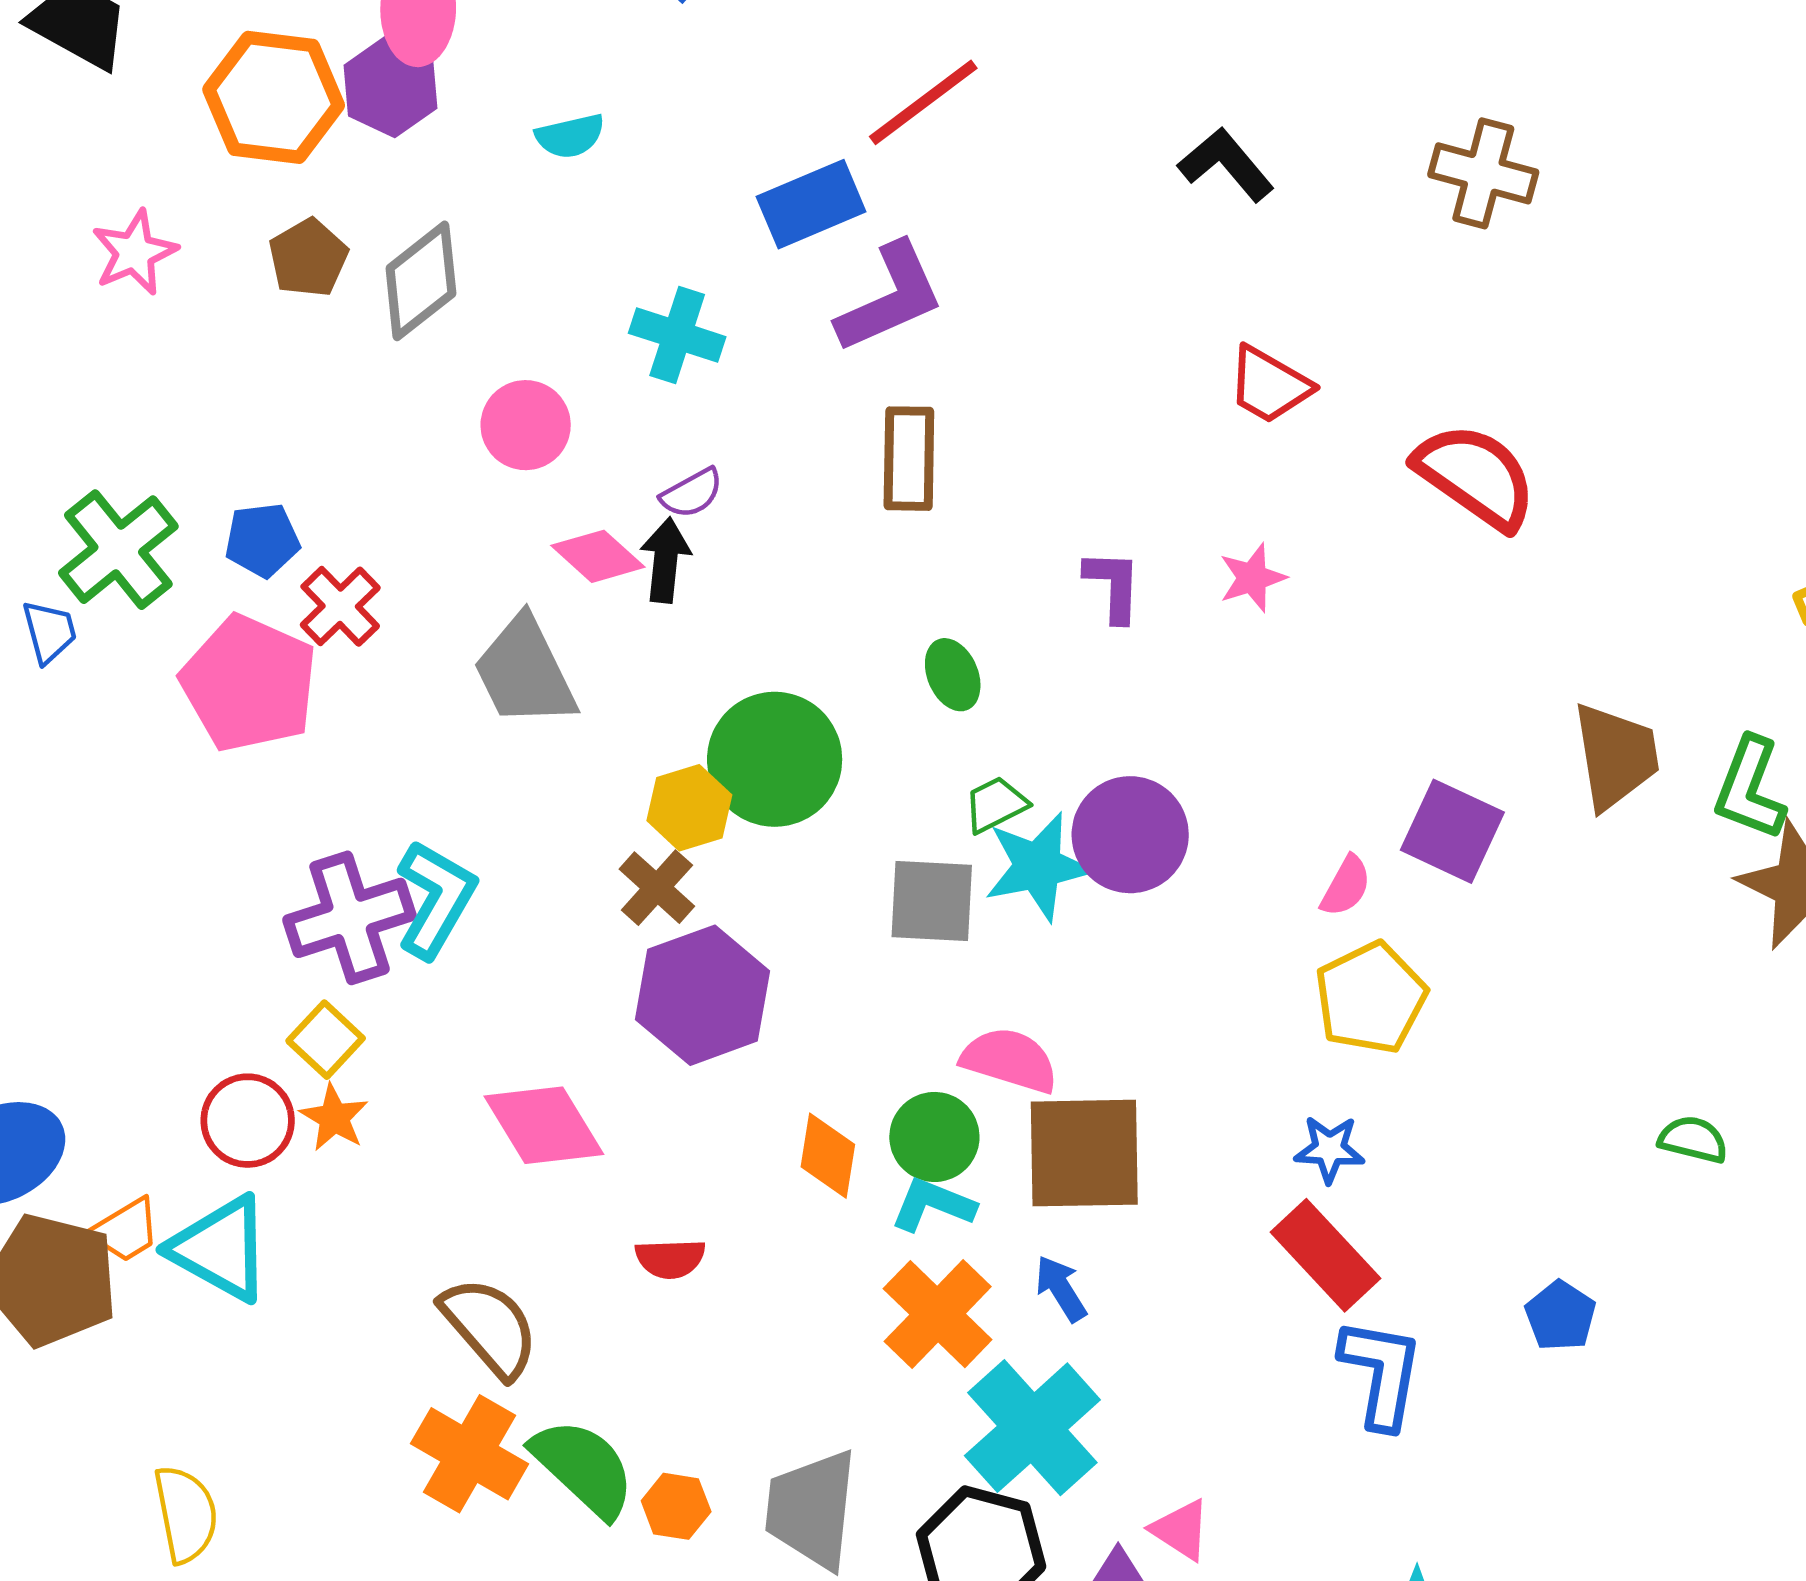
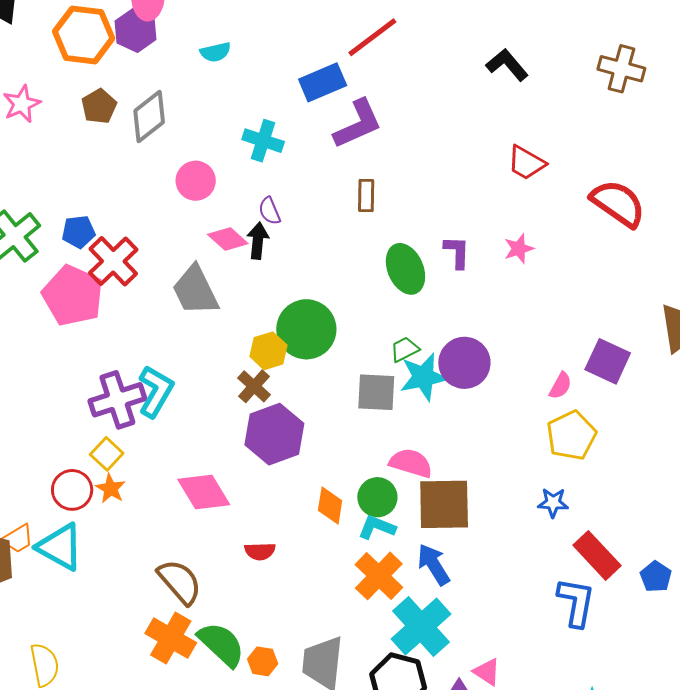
brown rectangle: (909, 459) -> (366, 196), size x0.7
purple semicircle: (692, 493) -> (270, 211), turned 96
red cross: (340, 606) -> (113, 261), size x1.4
green ellipse: (953, 675) -> (405, 269), moved, size x1.6
red rectangle: (1326, 1255) -> (597, 555), moved
blue arrow: (1061, 1288) -> (434, 565), size x1.4

